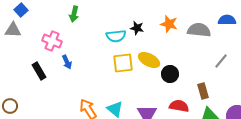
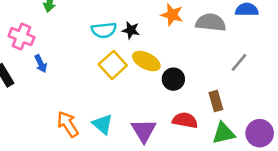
black star: (137, 28) -> (131, 30), moved
yellow square: (123, 63) -> (113, 65), turned -35

